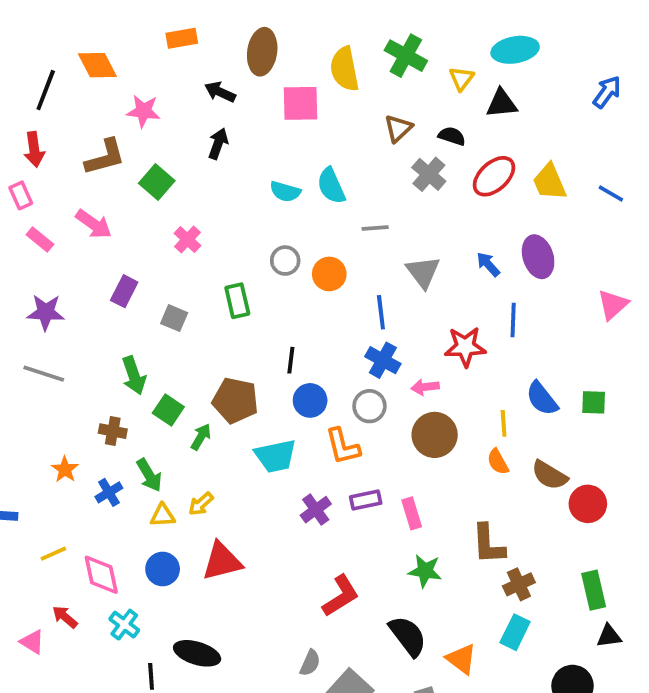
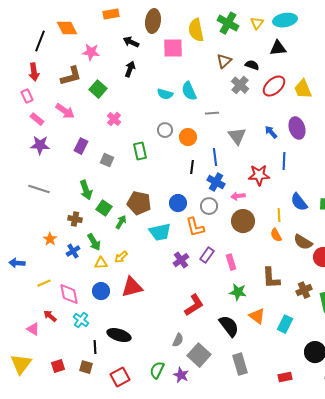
yellow triangle: (461, 79) -> (257, 23), moved
purple star: (46, 312) -> (40, 145), moved
black line: (291, 360) -> (192, 167), moved
purple rectangle: (366, 500) -> (207, 255), turned -42
brown cross: (519, 584) -> (304, 290), moved
orange triangle: (461, 659) -> (257, 316), moved

